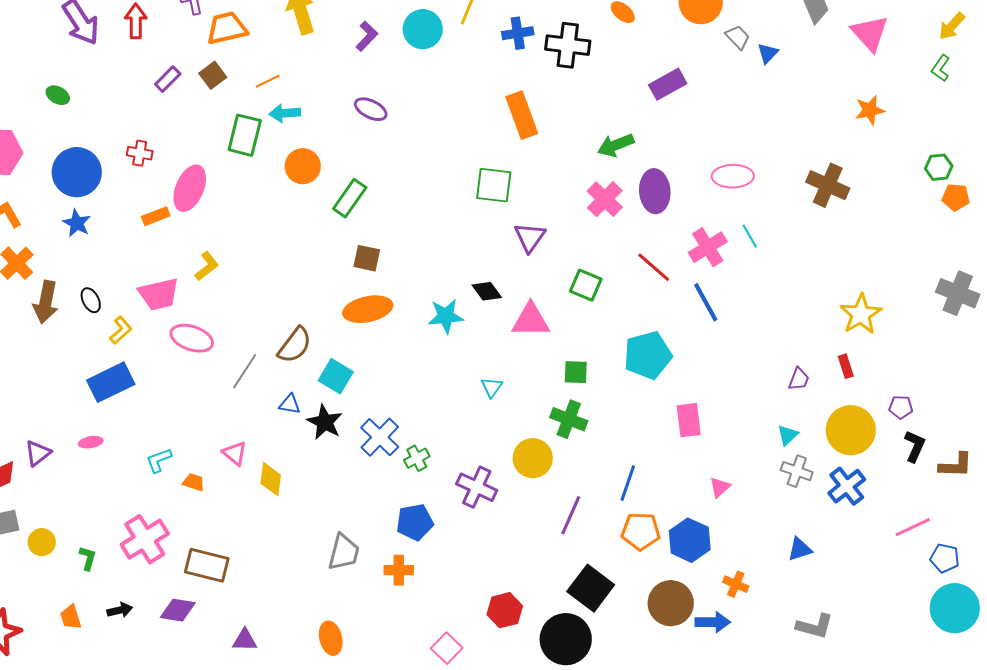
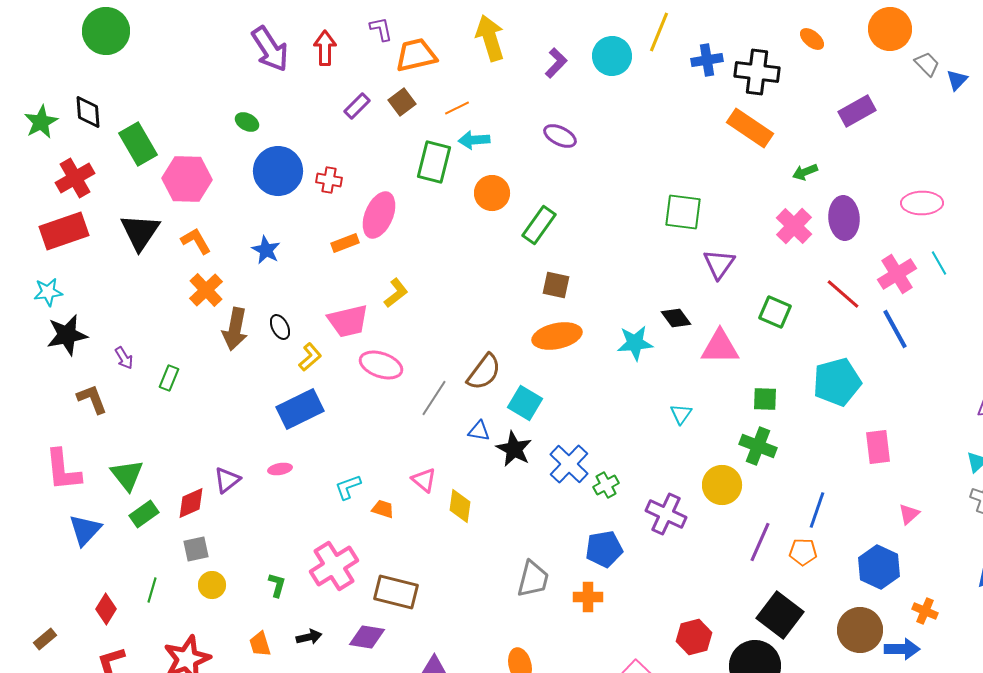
orange rectangle: (522, 115) -> (750, 128), moved, turned -36
green arrow: (616, 145) -> (805, 172), size x0.7
blue circle: (77, 172) -> (278, 171), moved
orange pentagon: (641, 531) -> (803, 552), moved, size x0.7
yellow circle: (42, 542) -> (212, 585), moved

